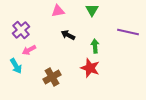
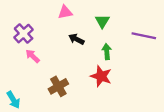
green triangle: (92, 10) -> (102, 21), moved
pink arrow: (29, 50) -> (33, 56), turned 72
cyan arrow: (16, 66) -> (13, 100), moved

